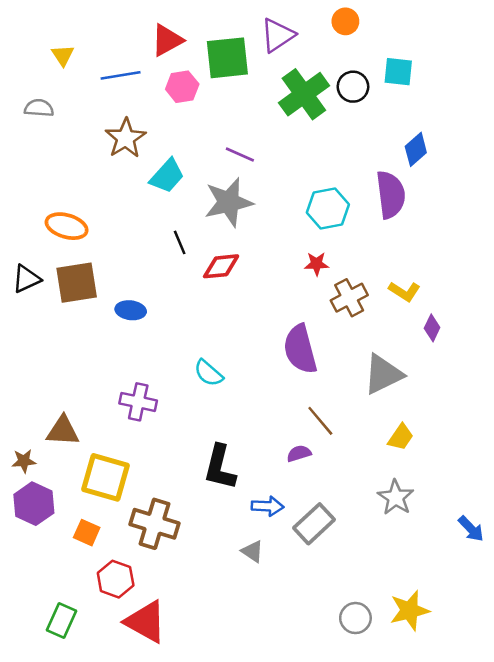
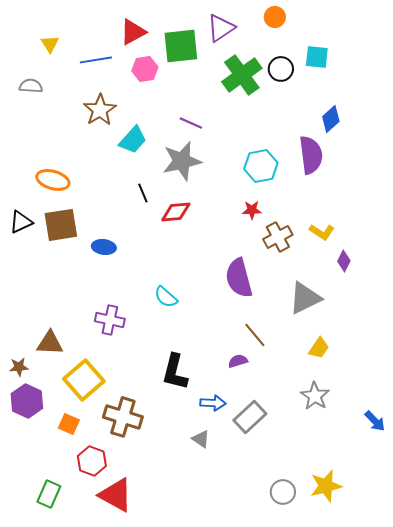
yellow square: (106, 477) -> (84, 380), turned 33

